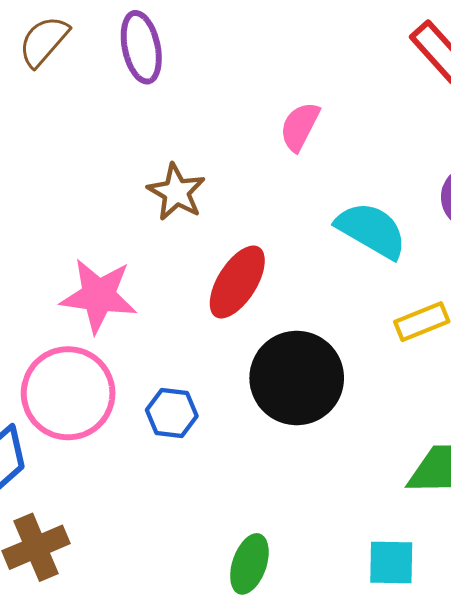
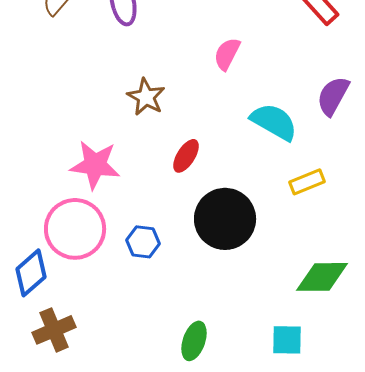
red ellipse: (237, 282) -> (186, 156), size x0.7

